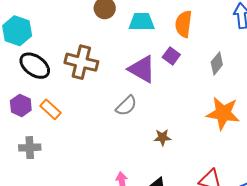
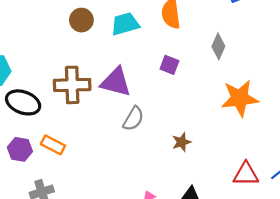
purple square: (171, 56) -> (169, 65), moved
purple triangle: (142, 69) -> (116, 82), moved

